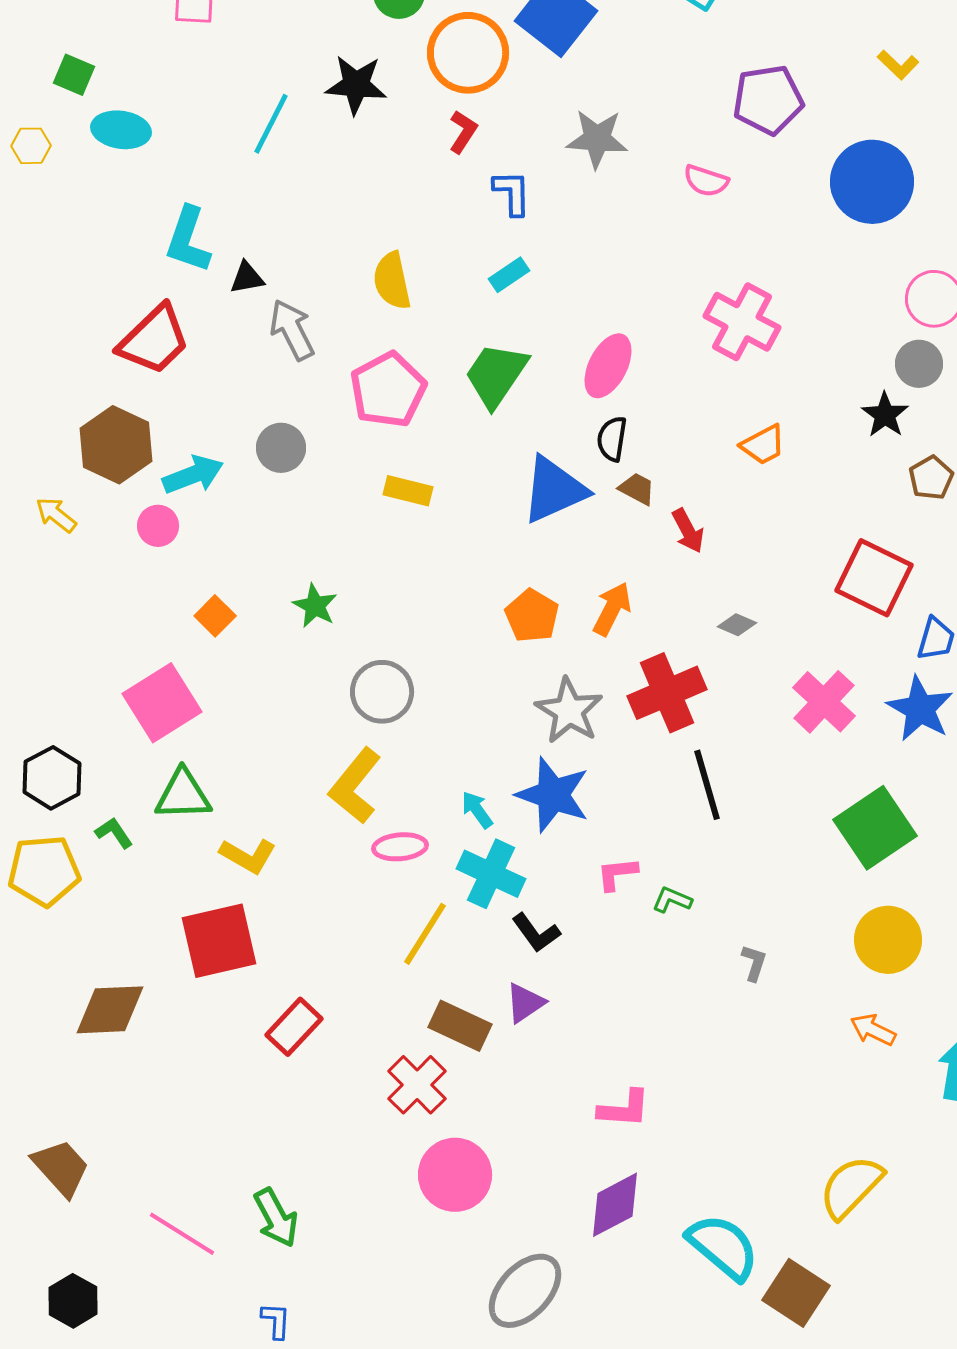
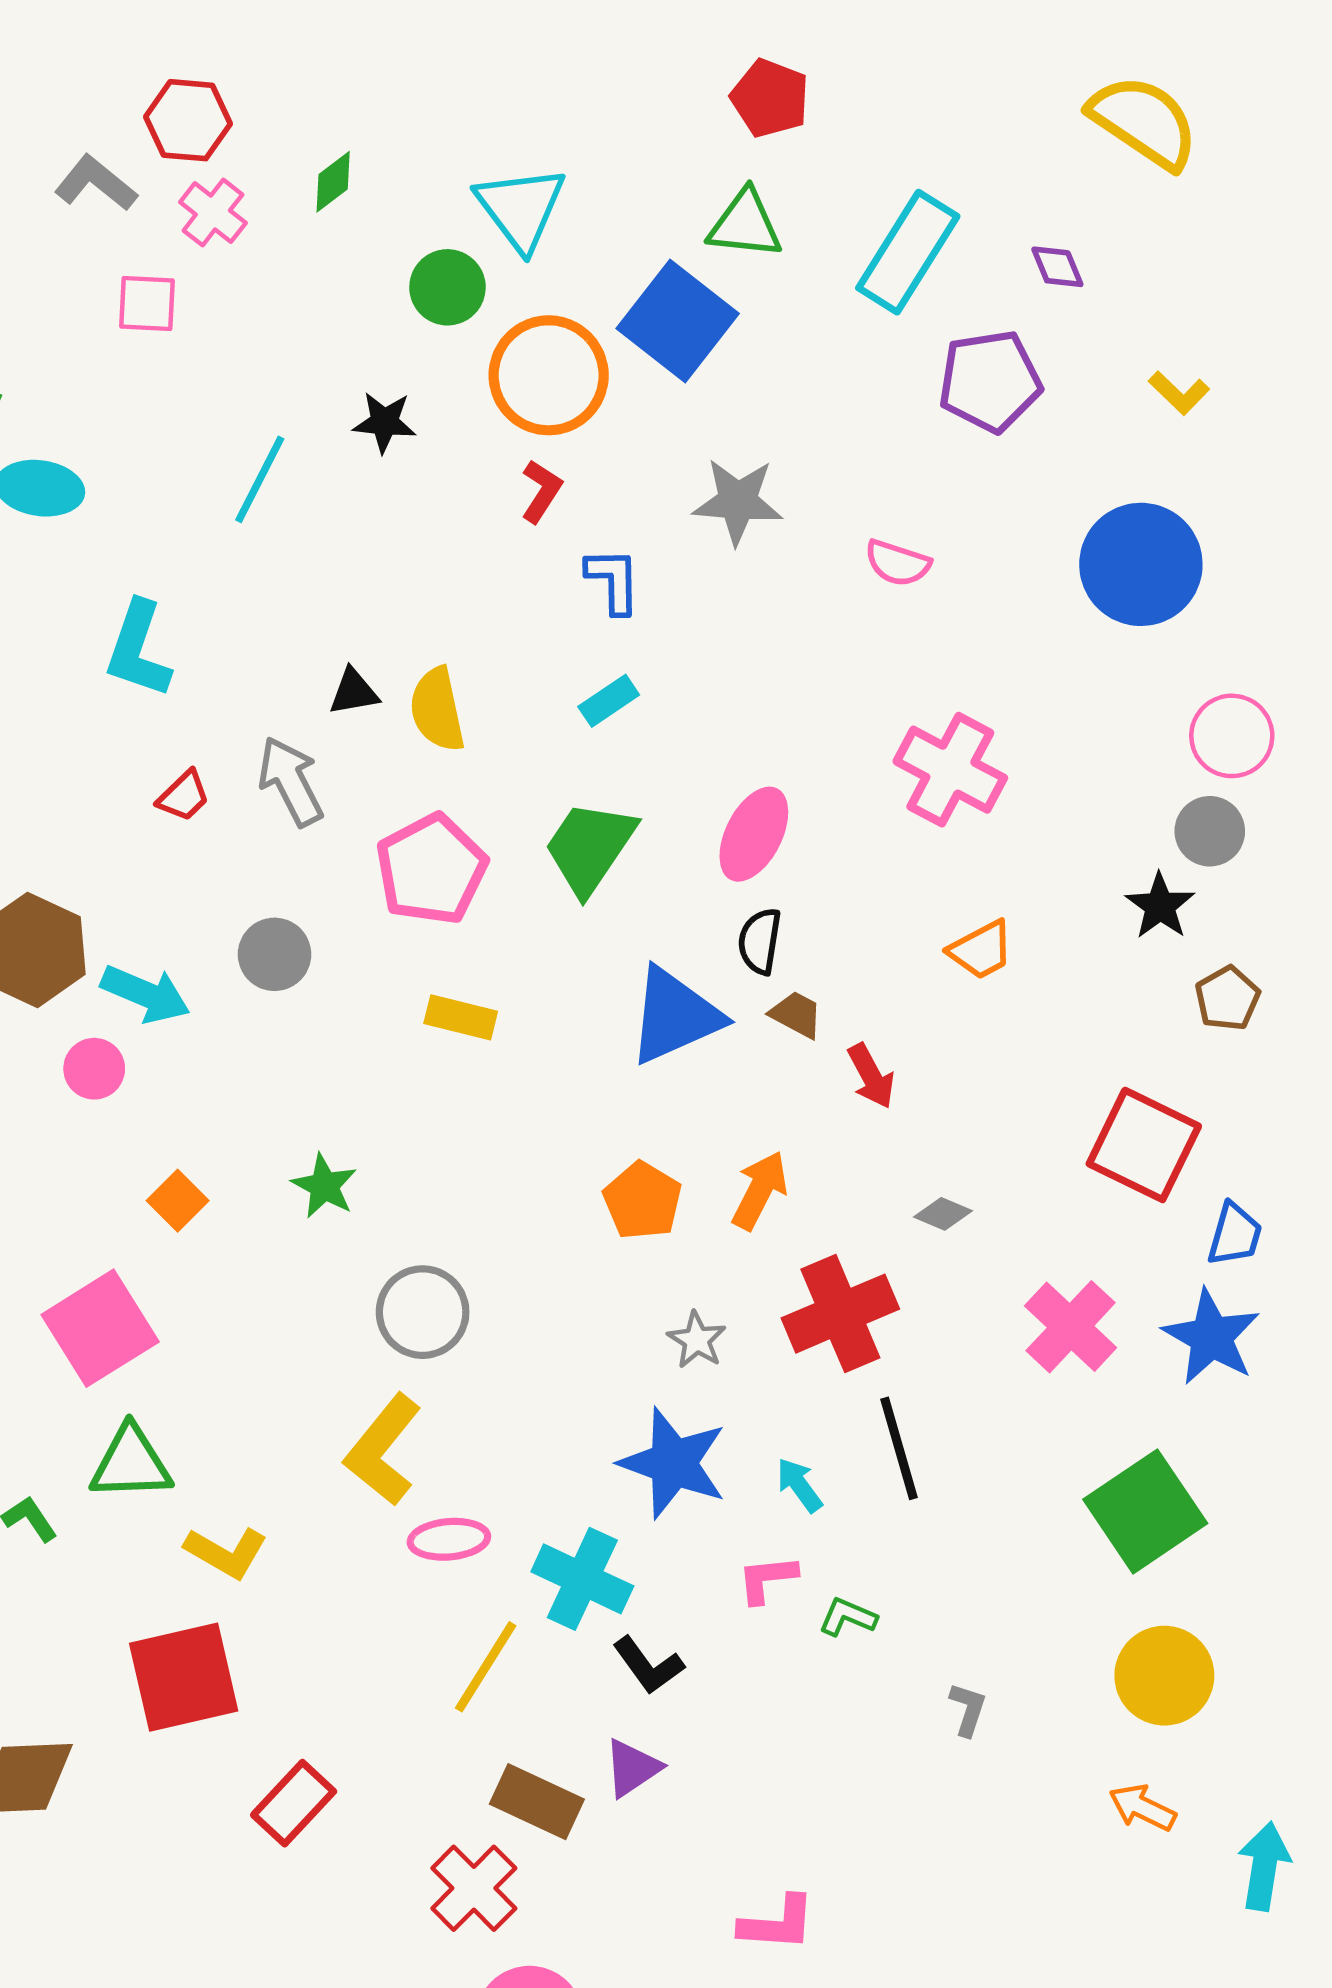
black star: (356, 85) -> (384, 422), size x0.7
purple pentagon: (768, 100) -> (990, 381), moved
black triangle: (247, 278) -> (354, 692), moved
red trapezoid: (154, 340) -> (184, 796), moved, size x0.5
cyan arrow: (193, 475) -> (145, 994), turned 44
gray star: (569, 711) -> (697, 1340), size x0.6
cyan arrow: (477, 810) -> (799, 1485), moved

